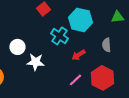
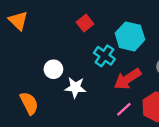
red arrow: (78, 55) -> (128, 79), size x1.6

